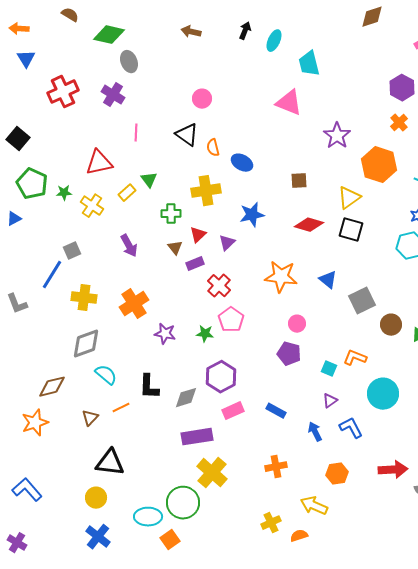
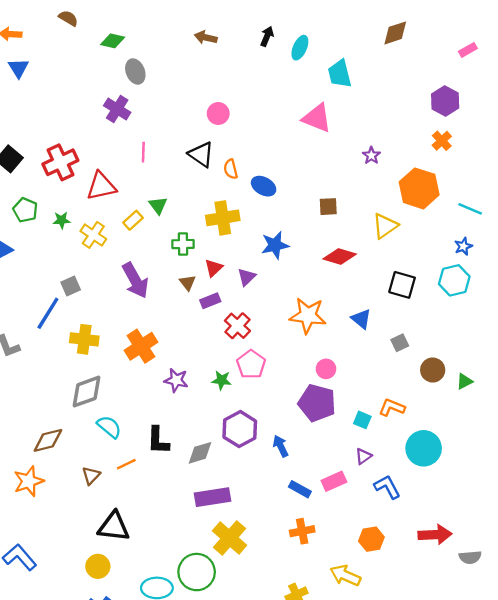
brown diamond: (372, 17) -> (395, 33), moved
green diamond: (109, 35) -> (113, 41), size x0.7
red cross: (63, 92) -> (60, 162), moved
purple star: (337, 136) -> (371, 155), size x0.6
green pentagon: (32, 184) -> (25, 210), size x0.7
black square: (351, 230) -> (402, 285), moved
purple arrow: (129, 246) -> (135, 280), size x1.4
gray square: (362, 301) -> (400, 343), size x0.6
purple pentagon: (289, 354) -> (317, 403), size x1.4
pink rectangle: (233, 411) -> (334, 481), moved
blue rectangle: (276, 411) -> (300, 489), moved
blue arrow: (315, 432) -> (281, 446), moved

